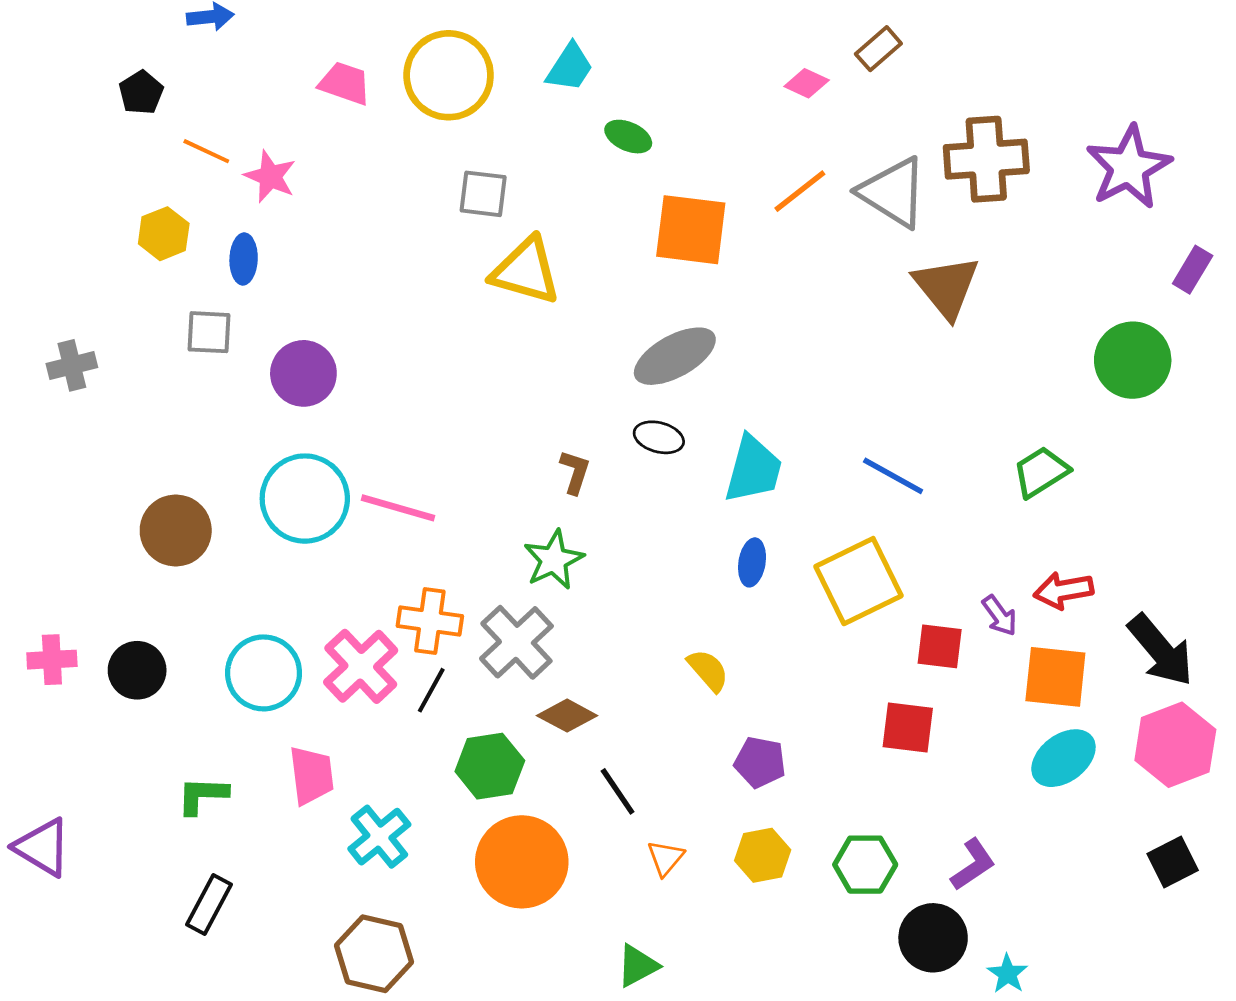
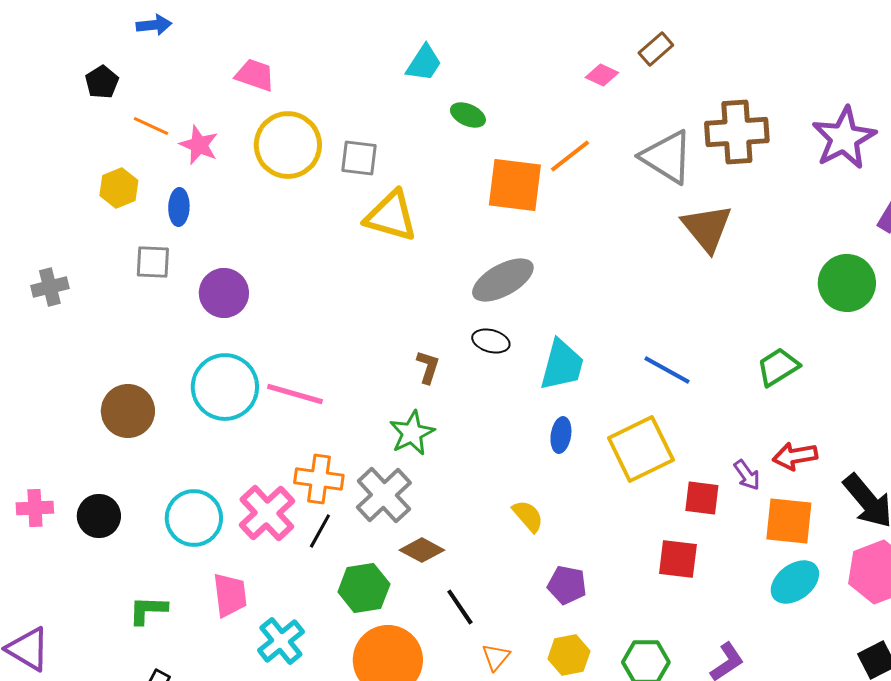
yellow circle: (449, 75) -> (288, 145), moved
orange line: (800, 191) -> (570, 156), moved

